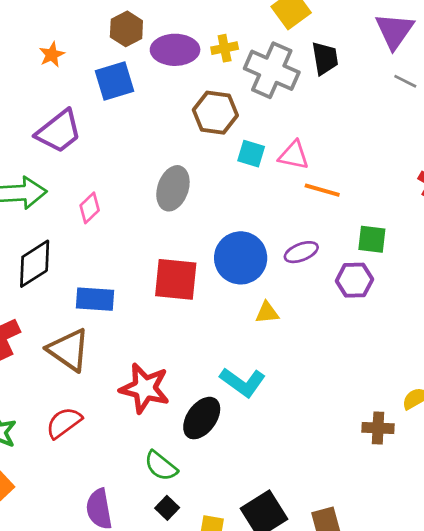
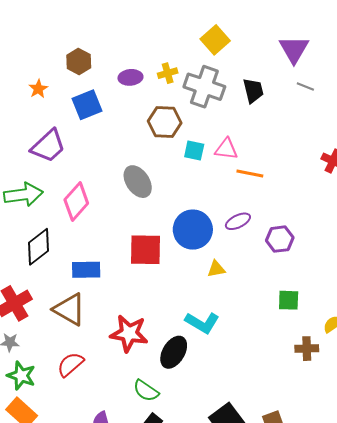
brown hexagon: (126, 29) -> (79, 62), moved
purple ellipse: (175, 50) -> (130, 77), size x0.7
black trapezoid: (325, 58) -> (253, 91), moved
gray ellipse: (173, 188) -> (138, 182), turned -48
pink diamond: (90, 208) -> (76, 201), size x1.6
green square: (372, 239) -> (289, 300), moved

